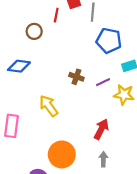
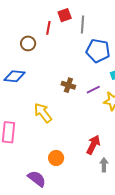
red arrow: (101, 129) -> (93, 145), moved
orange circle: (62, 154) -> (56, 158), size x0.6
gray arrow: (103, 159) -> (104, 165), moved

